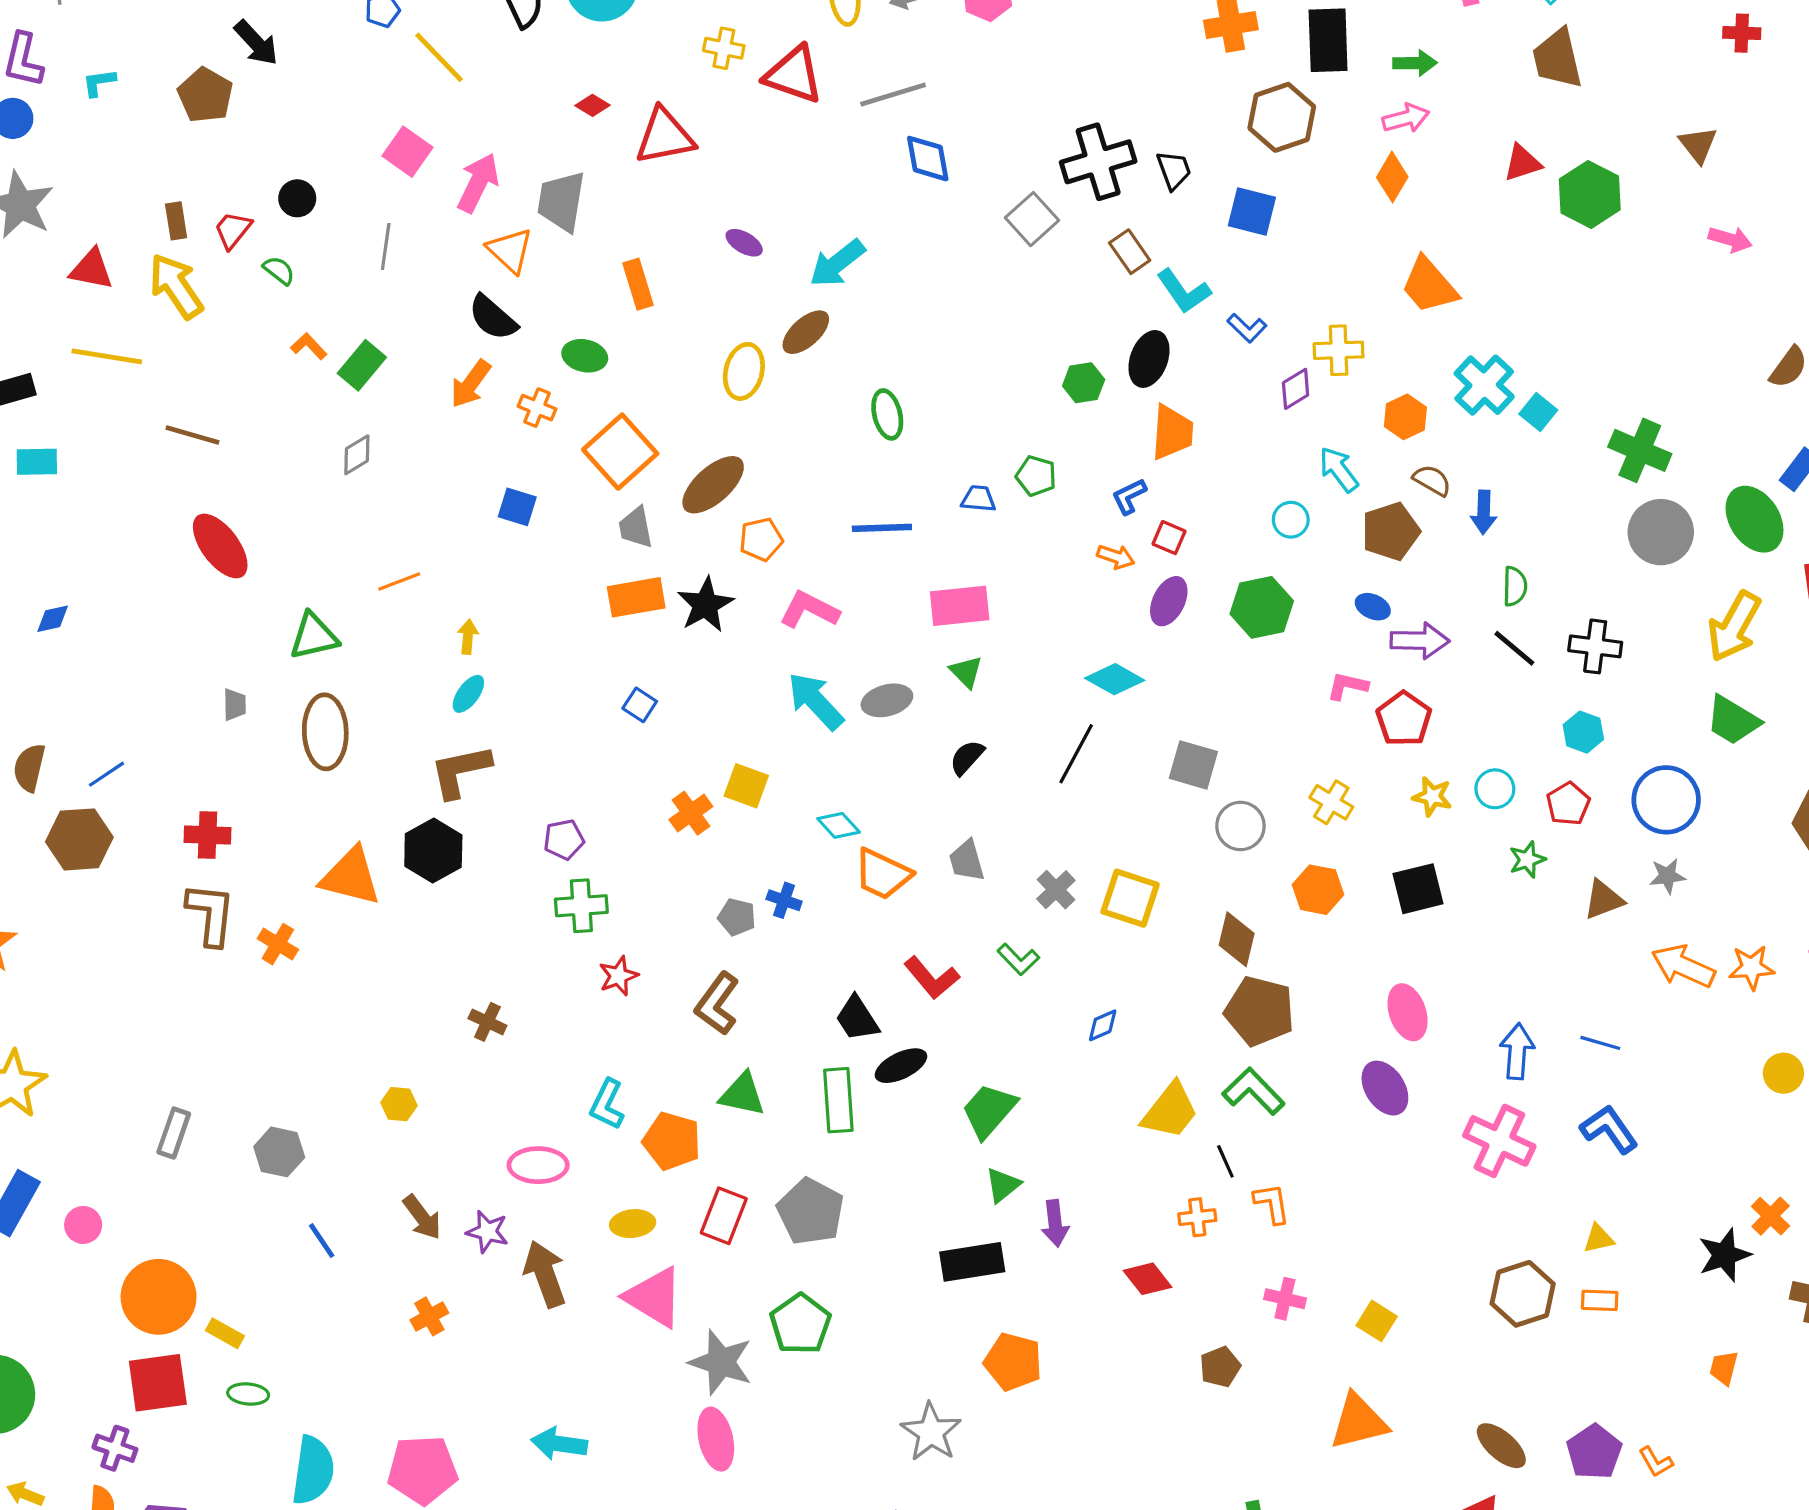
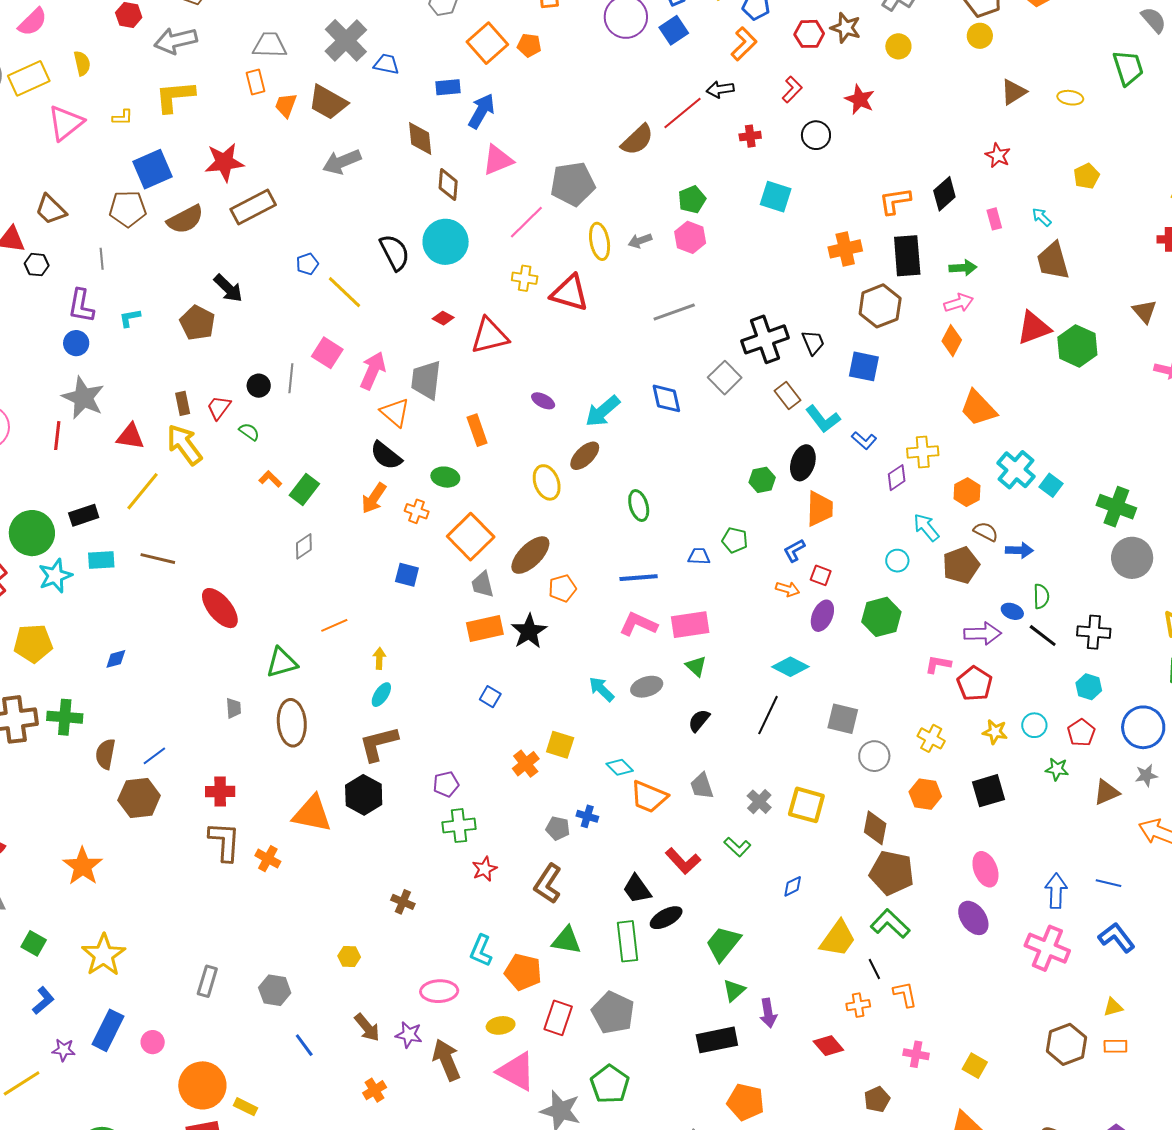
gray line: (893, 94) -> (674, 312), moved
blue diamond: (928, 159) -> (666, 398), moved
red triangle: (1522, 163) -> (1034, 328), size x1.4
gray line: (386, 246) -> (291, 378), moved
yellow line: (107, 356) -> (143, 491), turned -57
yellow ellipse: (744, 371) -> (547, 482), turned -32
brown line: (192, 435) -> (158, 559), moved
blue arrow: (1484, 512) -> (1019, 550), turned -88
blue ellipse: (1373, 607) -> (1012, 611), moved
pink L-shape: (809, 610) -> (638, 624), moved
cyan arrow: (816, 701) -> (601, 689), size x0.7
green star: (1527, 860) -> (1057, 769), turned 30

